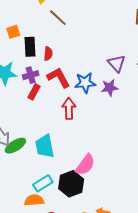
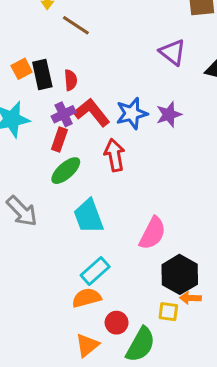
orange square: (13, 32) -> (22, 69), moved
purple triangle: (117, 63) -> (173, 52), moved
purple cross: (31, 75) -> (64, 114), moved
green ellipse: (15, 146) -> (66, 171), moved
black hexagon: (71, 184) -> (180, 274), moved

